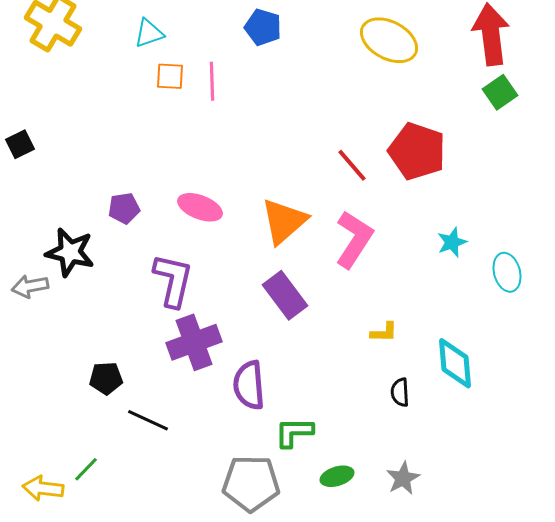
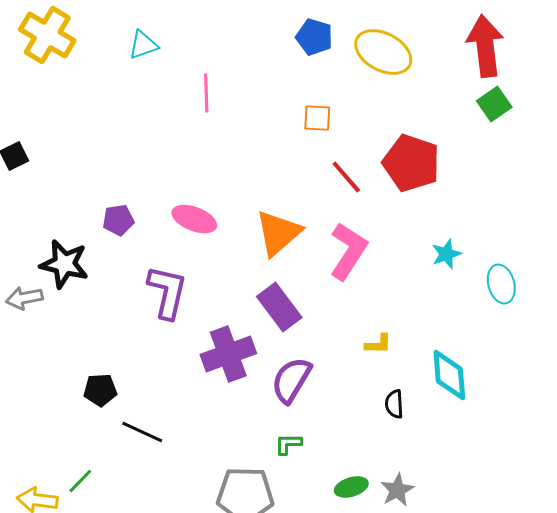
blue pentagon: (263, 27) -> (314, 37), moved
orange square: (170, 76) -> (317, 118), moved
purple cross: (194, 342) -> (228, 354), moved
purple semicircle: (249, 385) -> (291, 380), moved, turned 36
green L-shape: (294, 432) -> (288, 444), size x0.7
green ellipse: (337, 476) -> (351, 487), moved

